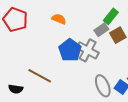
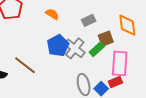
green rectangle: (111, 16) -> (97, 49), moved
gray rectangle: (101, 30) -> (89, 20), moved

